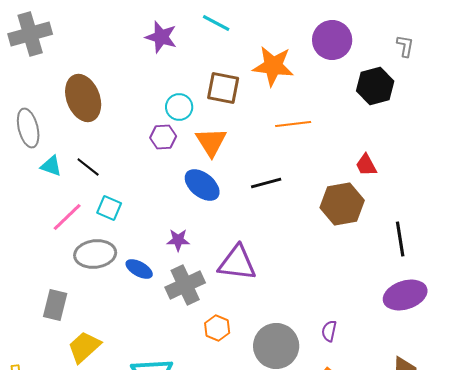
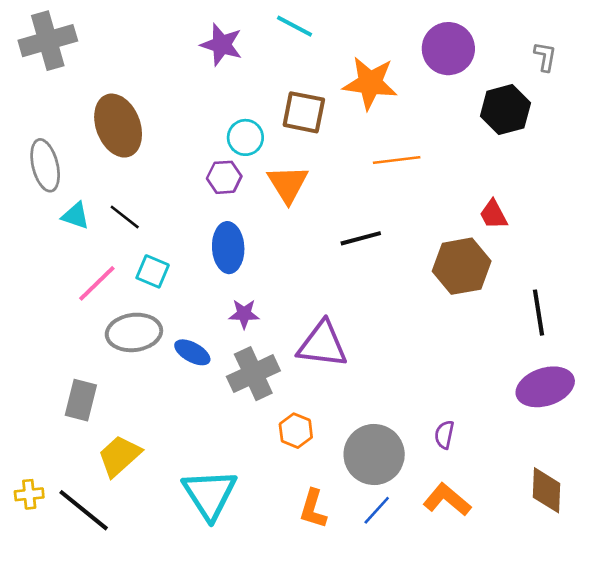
blue ellipse: (202, 185) -> (228, 248), moved, turned 48

